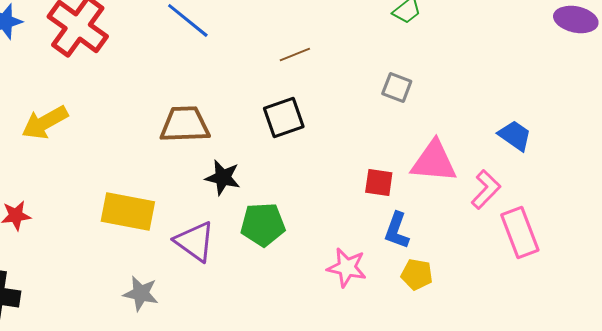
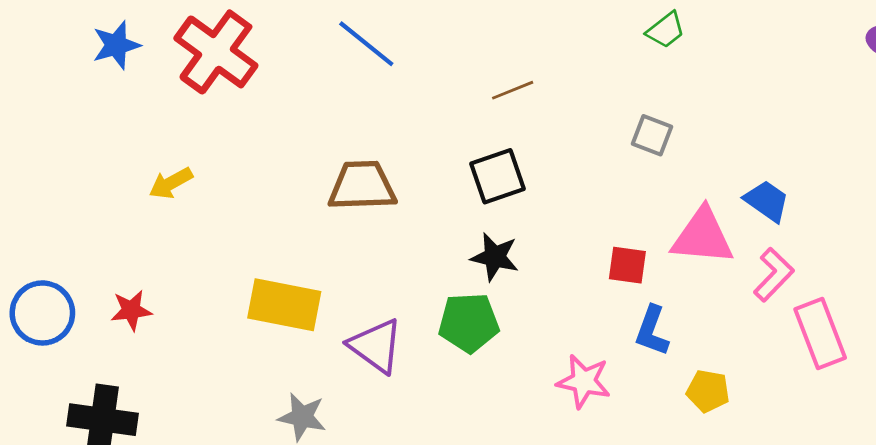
yellow arrow: (45, 122) -> (171, 183), size x0.7
blue trapezoid: (515, 135) -> (767, 201), moved
black star: (223, 177) -> (495, 257), moved
yellow pentagon: (417, 274) -> (708, 391), moved

